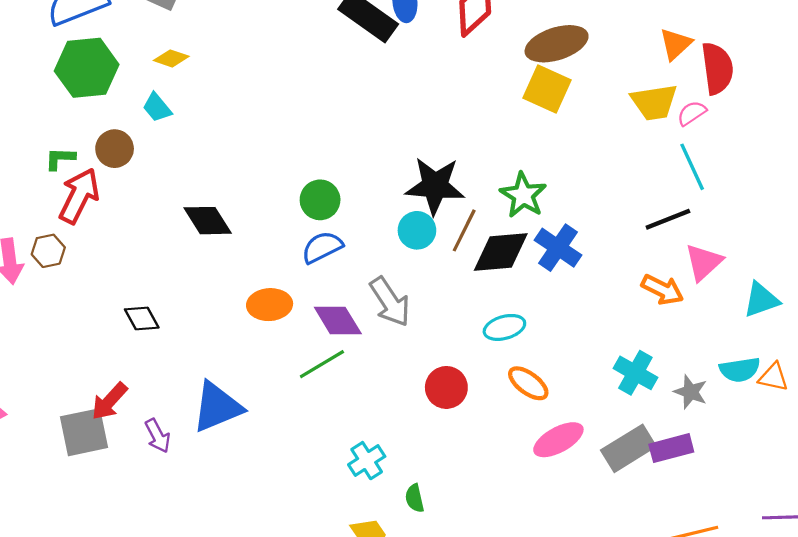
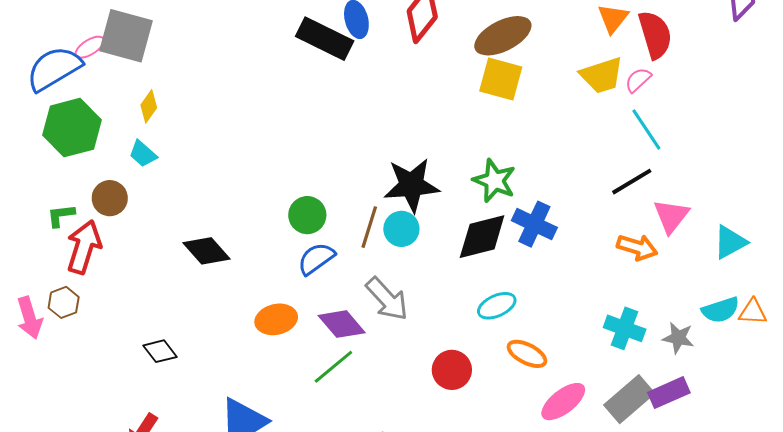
yellow diamond: (171, 58) -> (149, 106), turned -64
brown line: (464, 230) -> (369, 227), moved

